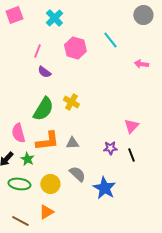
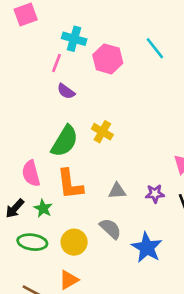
cyan cross: (54, 18) -> (74, 39), moved, turned -30
orange L-shape: (47, 141) -> (70, 184), turned 90
gray triangle: (72, 143) -> (117, 191), moved

